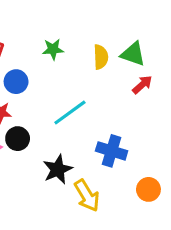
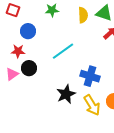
black star: (58, 169) -> (66, 94), moved
yellow arrow: (87, 196) -> (92, 105), moved

